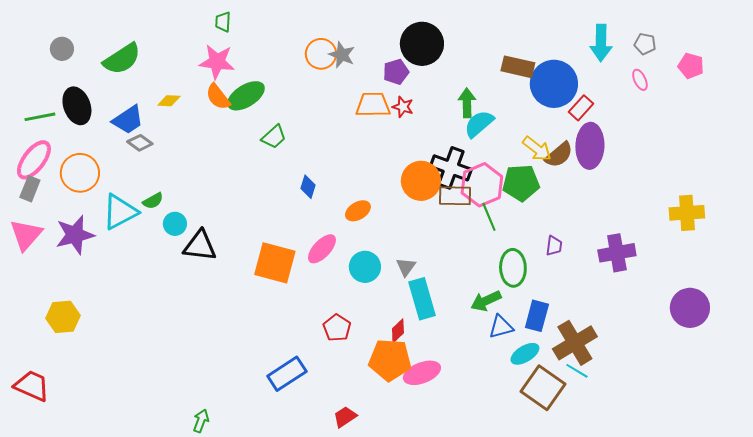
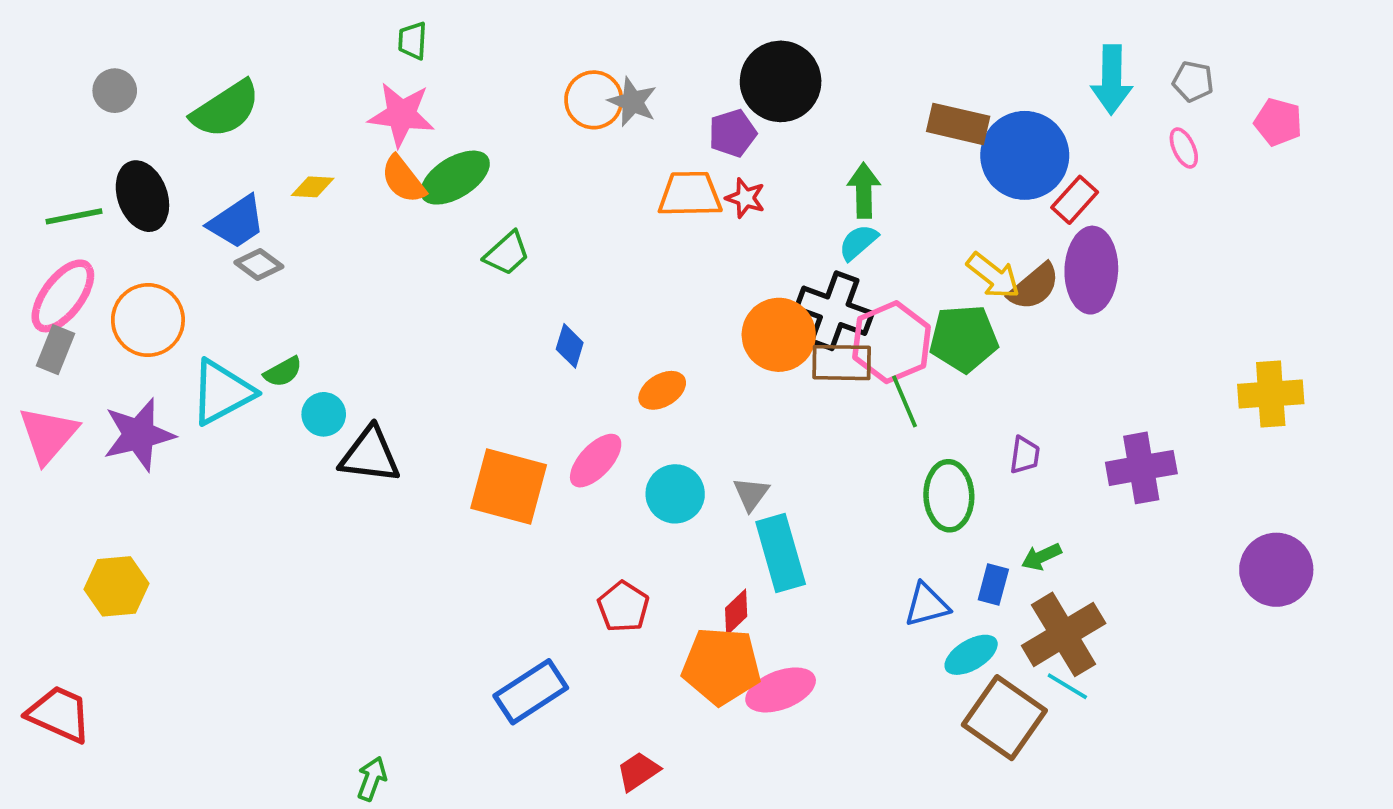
cyan semicircle: (479, 124) -> (858, 242), moved, size x0.7
green arrow: (486, 301) -> (1041, 557), moved, size x0.7
blue rectangle: (537, 316) -> (993, 585), size x0.7

